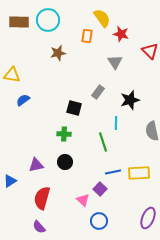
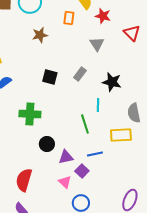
black star: (130, 100) -> (112, 82), turned 30
black square: (74, 108) -> (50, 77), moved
green cross: (64, 134) -> (30, 114), moved, size x1.5
purple triangle: (36, 165) -> (66, 157), moved
yellow rectangle: (139, 173) -> (121, 135), moved

